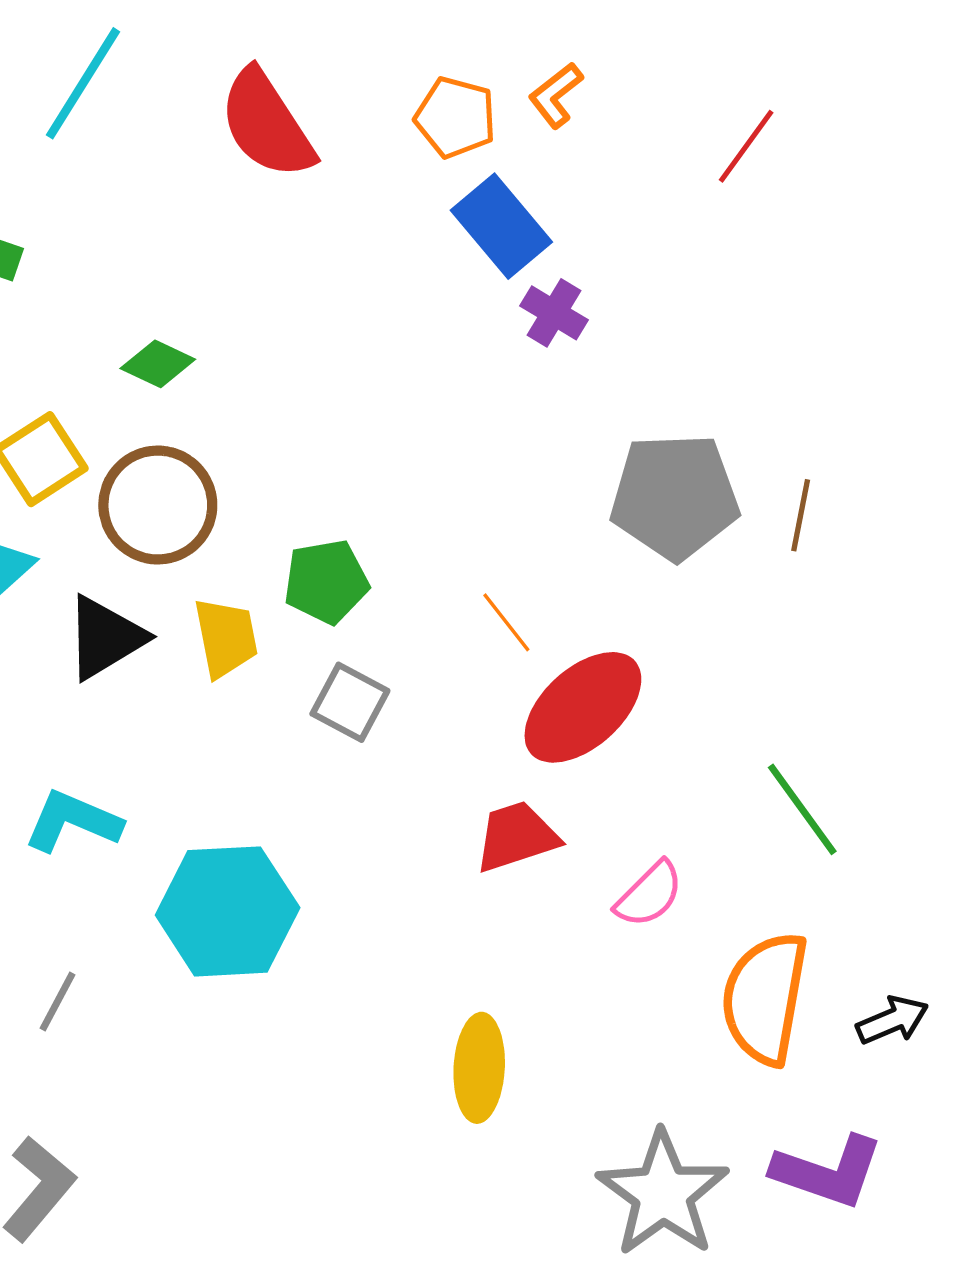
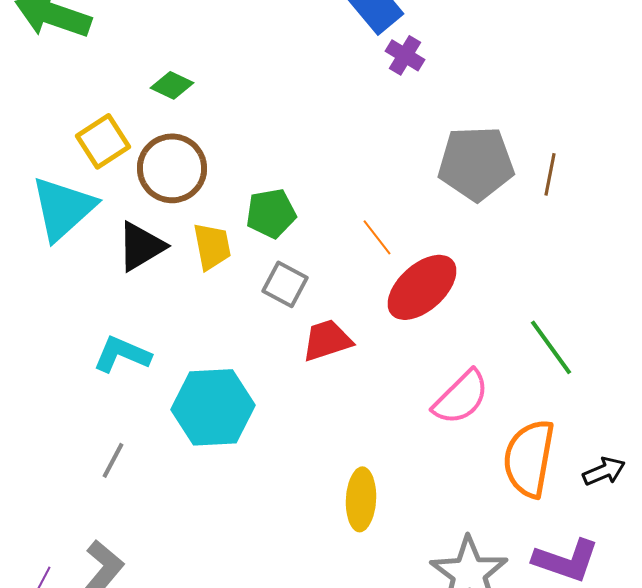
red trapezoid: (517, 837) -> (327, 340), moved
pink semicircle: (649, 894) -> (461, 397), size x1.4

